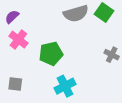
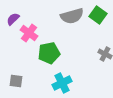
pink cross: (18, 40) -> (29, 33), moved

